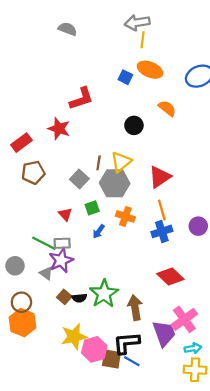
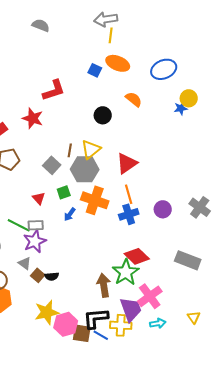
orange cross: (125, 216) -> (95, 200), size x1.5
gray triangle: (46, 273) -> (25, 263), moved
green star: (104, 294) -> (126, 272), moved
yellow cross: (195, 370) -> (121, 325), moved

